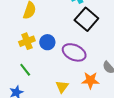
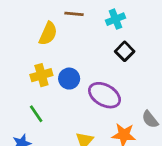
black square: (86, 19) -> (125, 51), size x0.6

